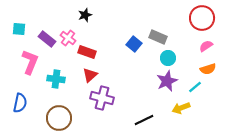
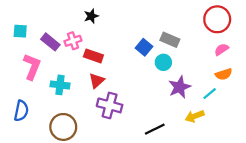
pink cross: (68, 38) -> (73, 41), turned 35
cyan circle: (168, 58) -> (163, 62), moved

